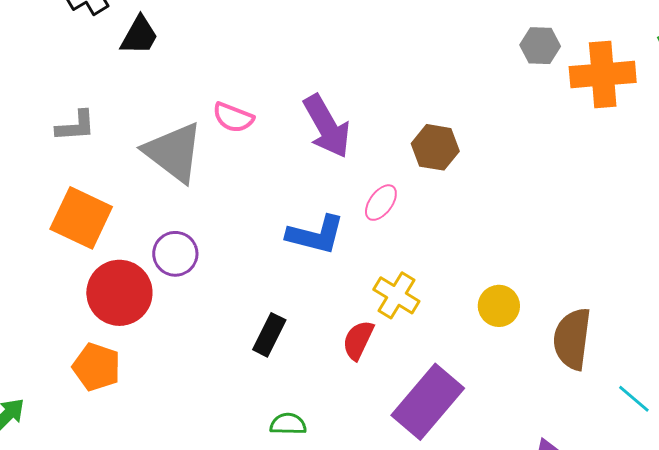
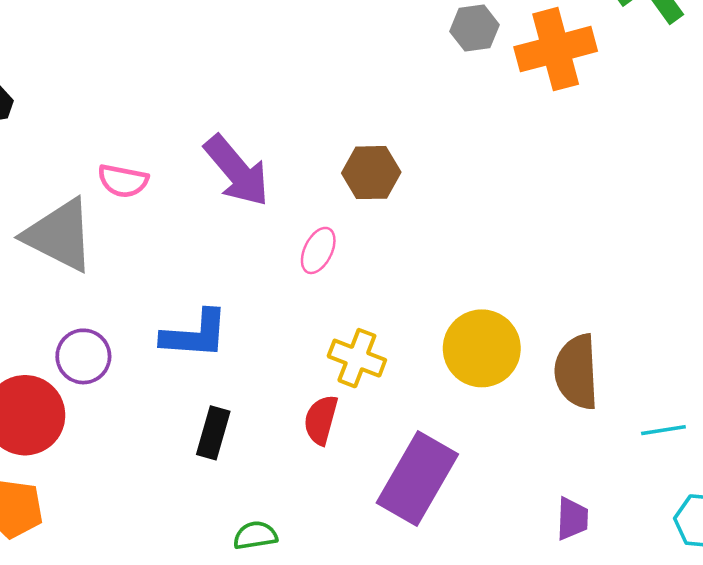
blue L-shape: (316, 235) -> (195, 334), moved
yellow circle: (499, 306) -> (482, 348), size x1.5
cyan line: (634, 399) -> (663, 430), turned -39

